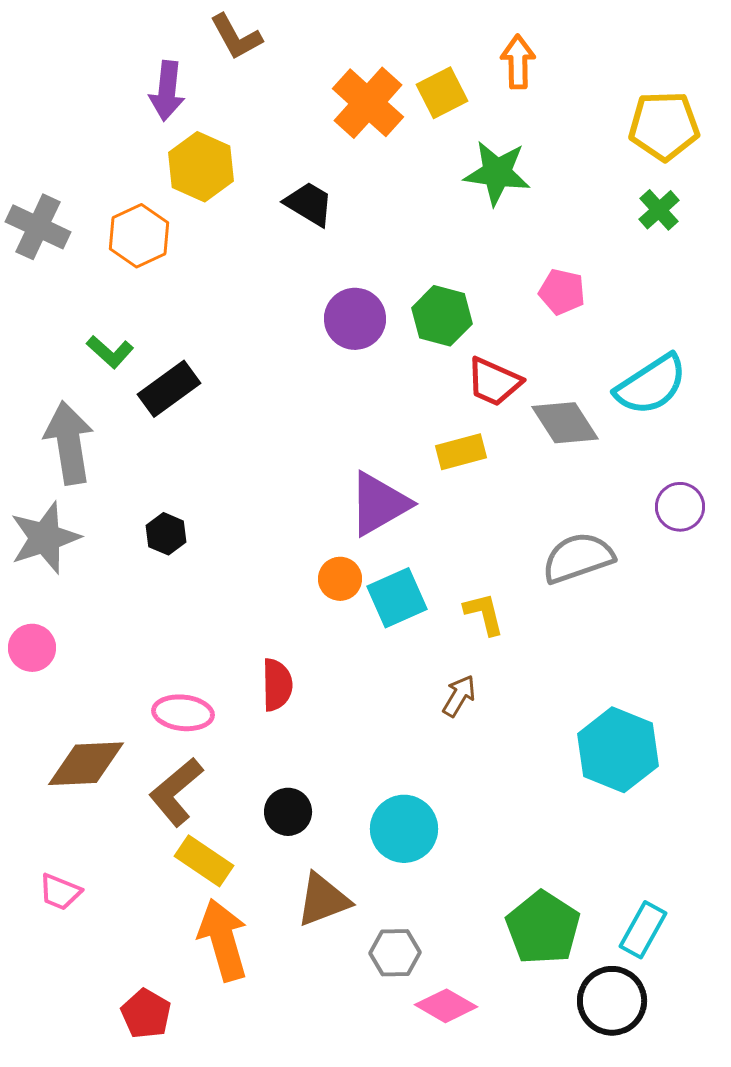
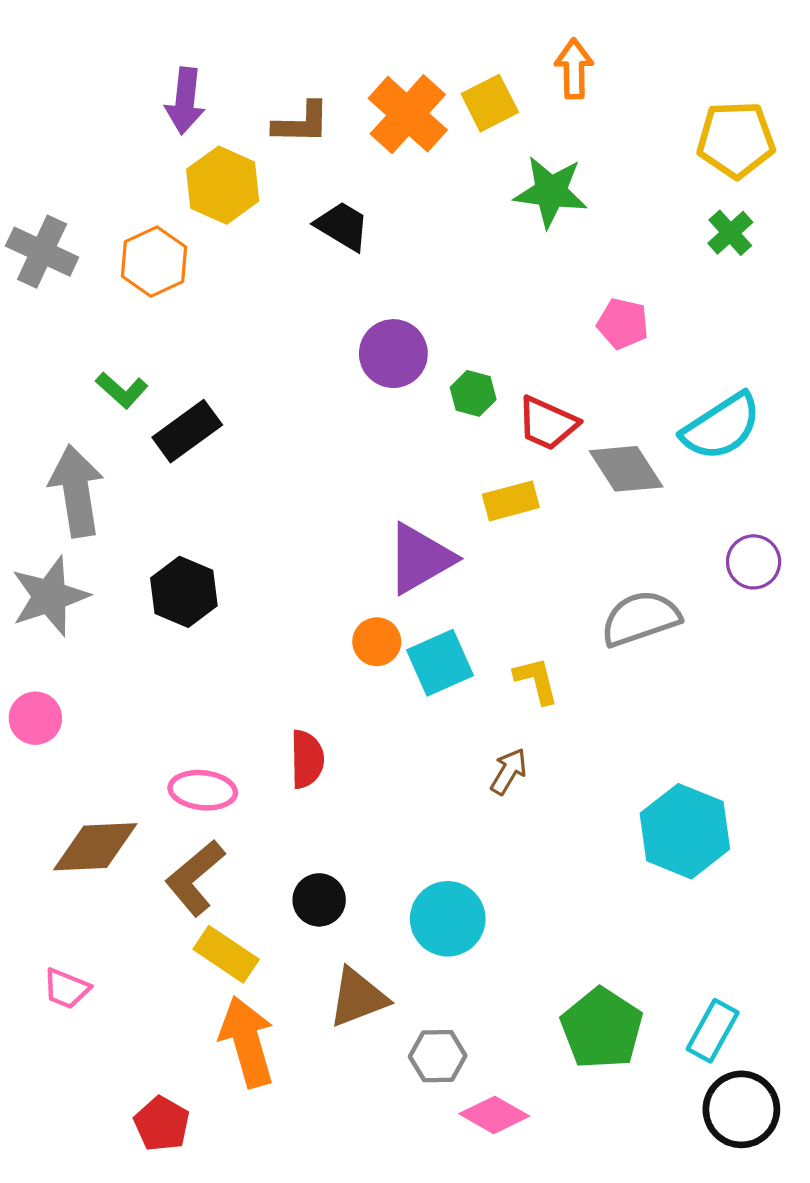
brown L-shape: (236, 37) -> (301, 123), moved, turned -60
green hexagon: (442, 316) -> (473, 393), moved, size x0.7
black hexagon: (166, 534) -> (184, 592), size x1.5
black circle: (612, 1001) -> (741, 1109), moved

